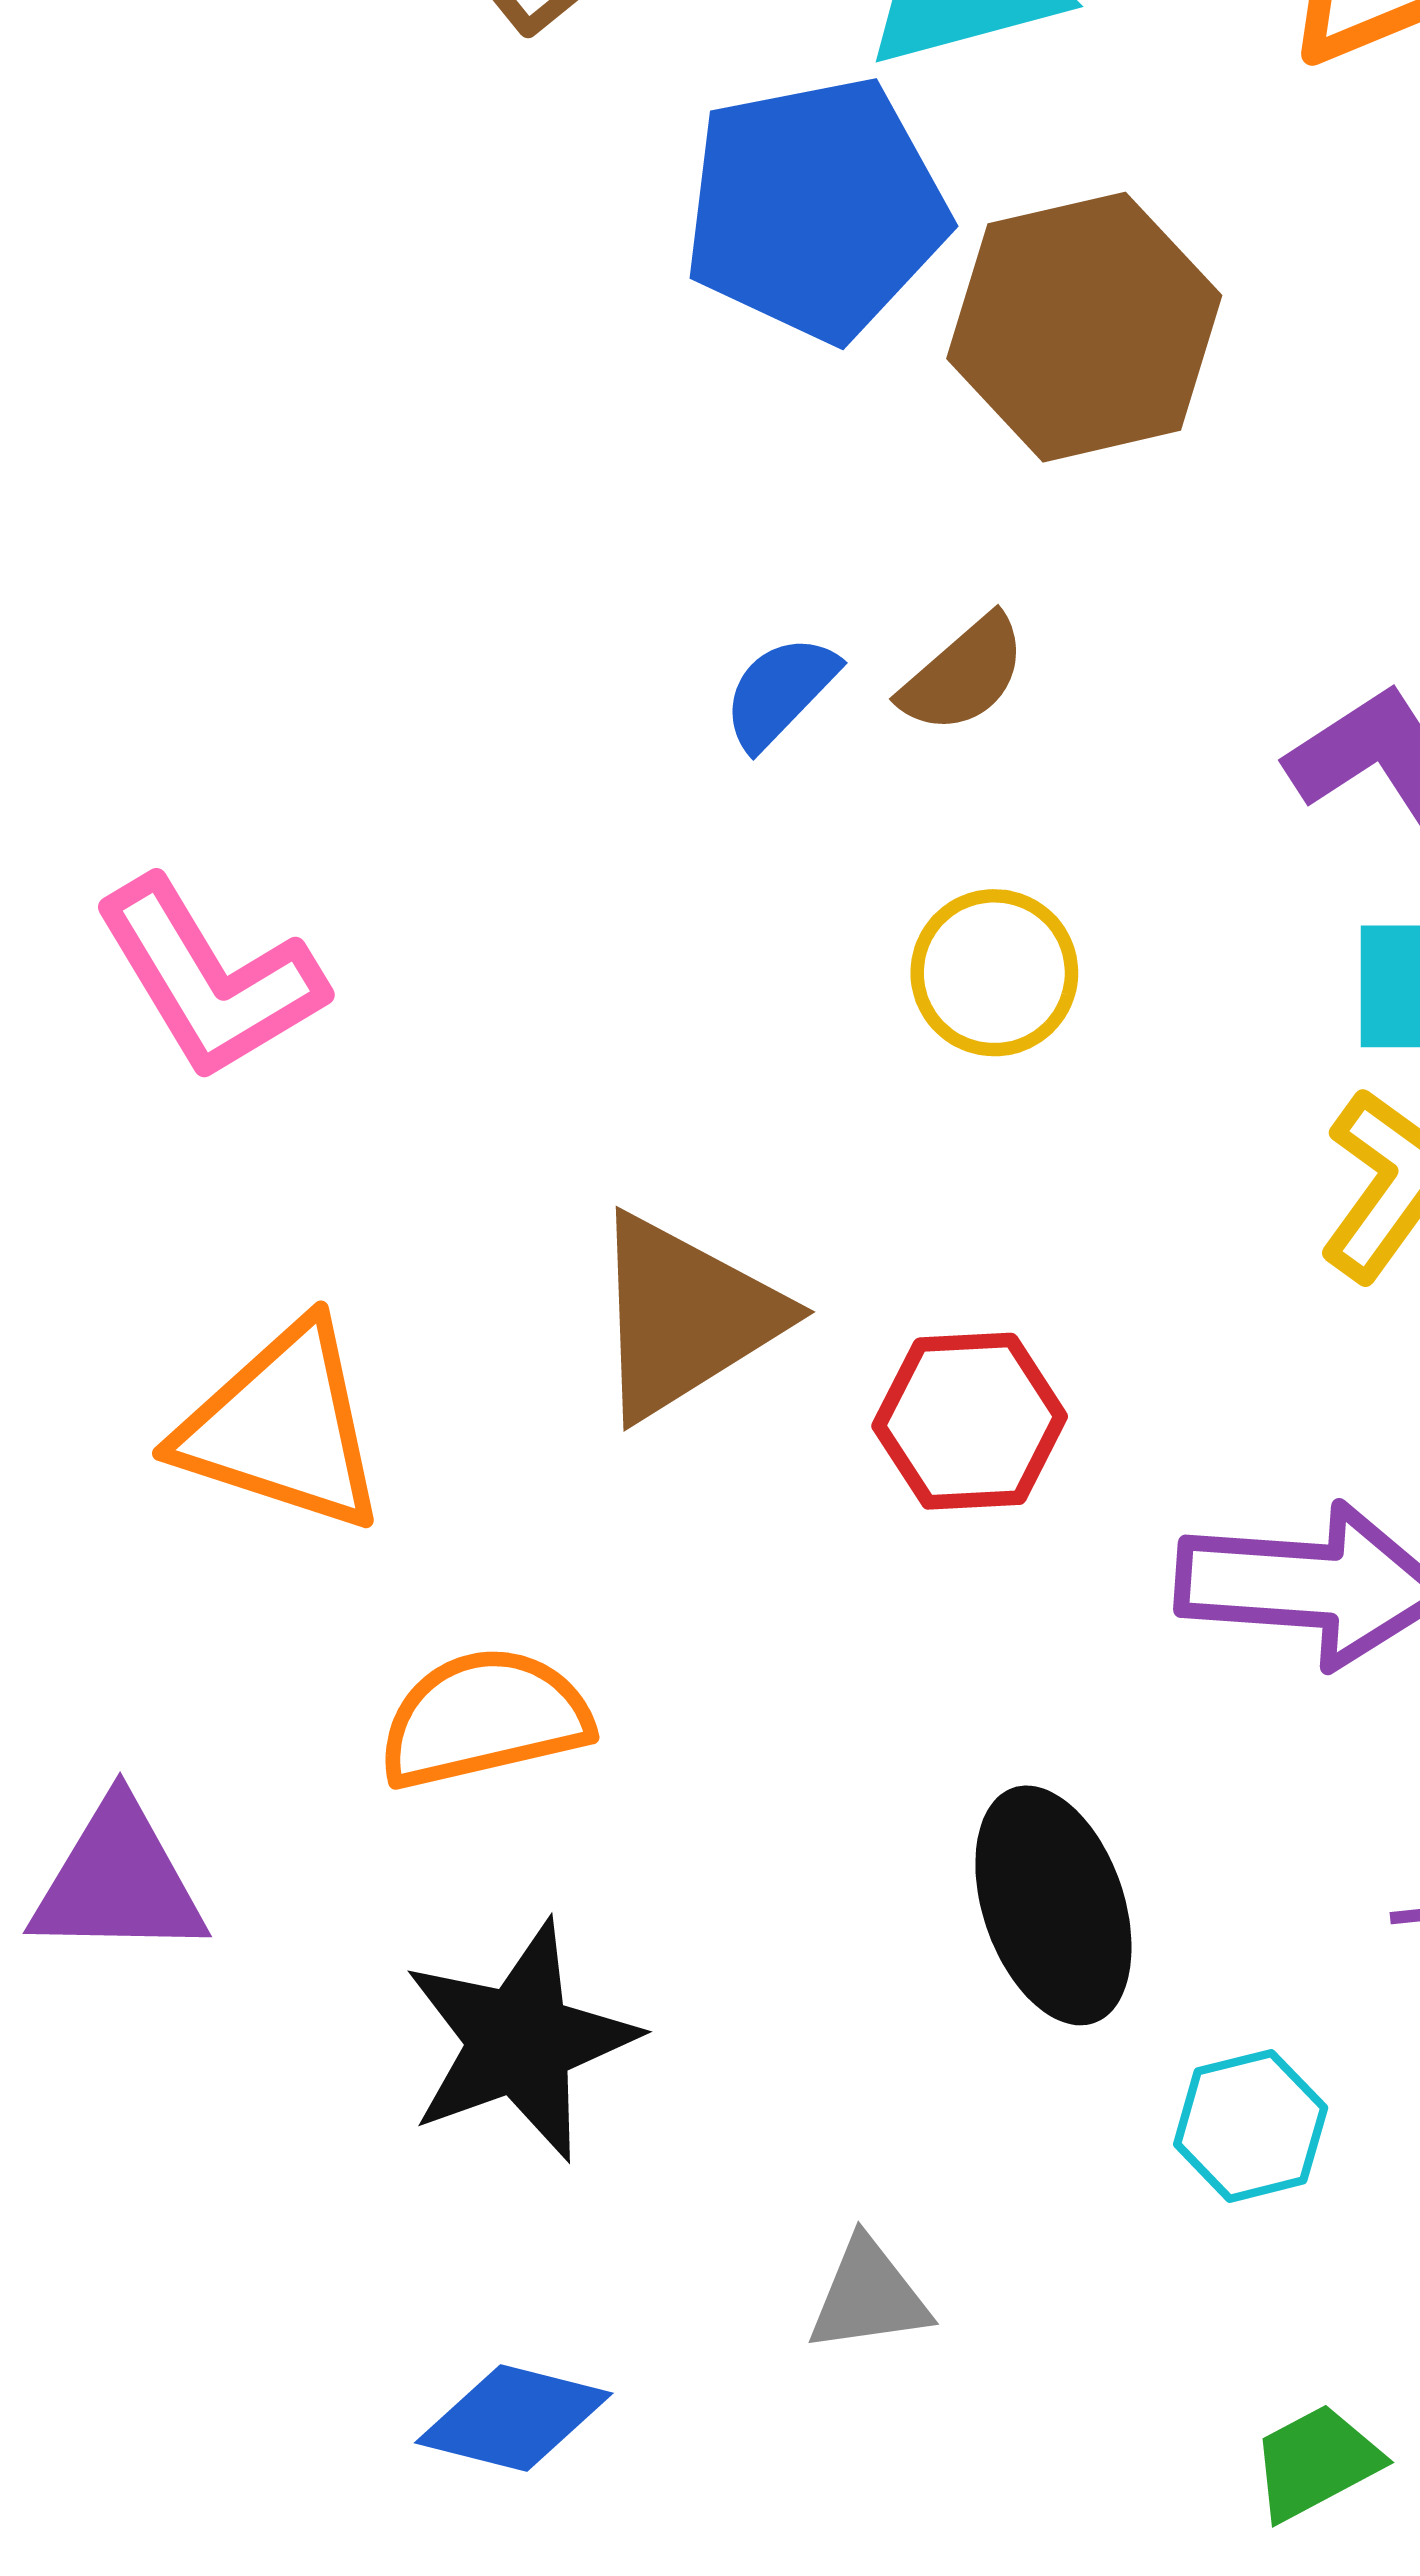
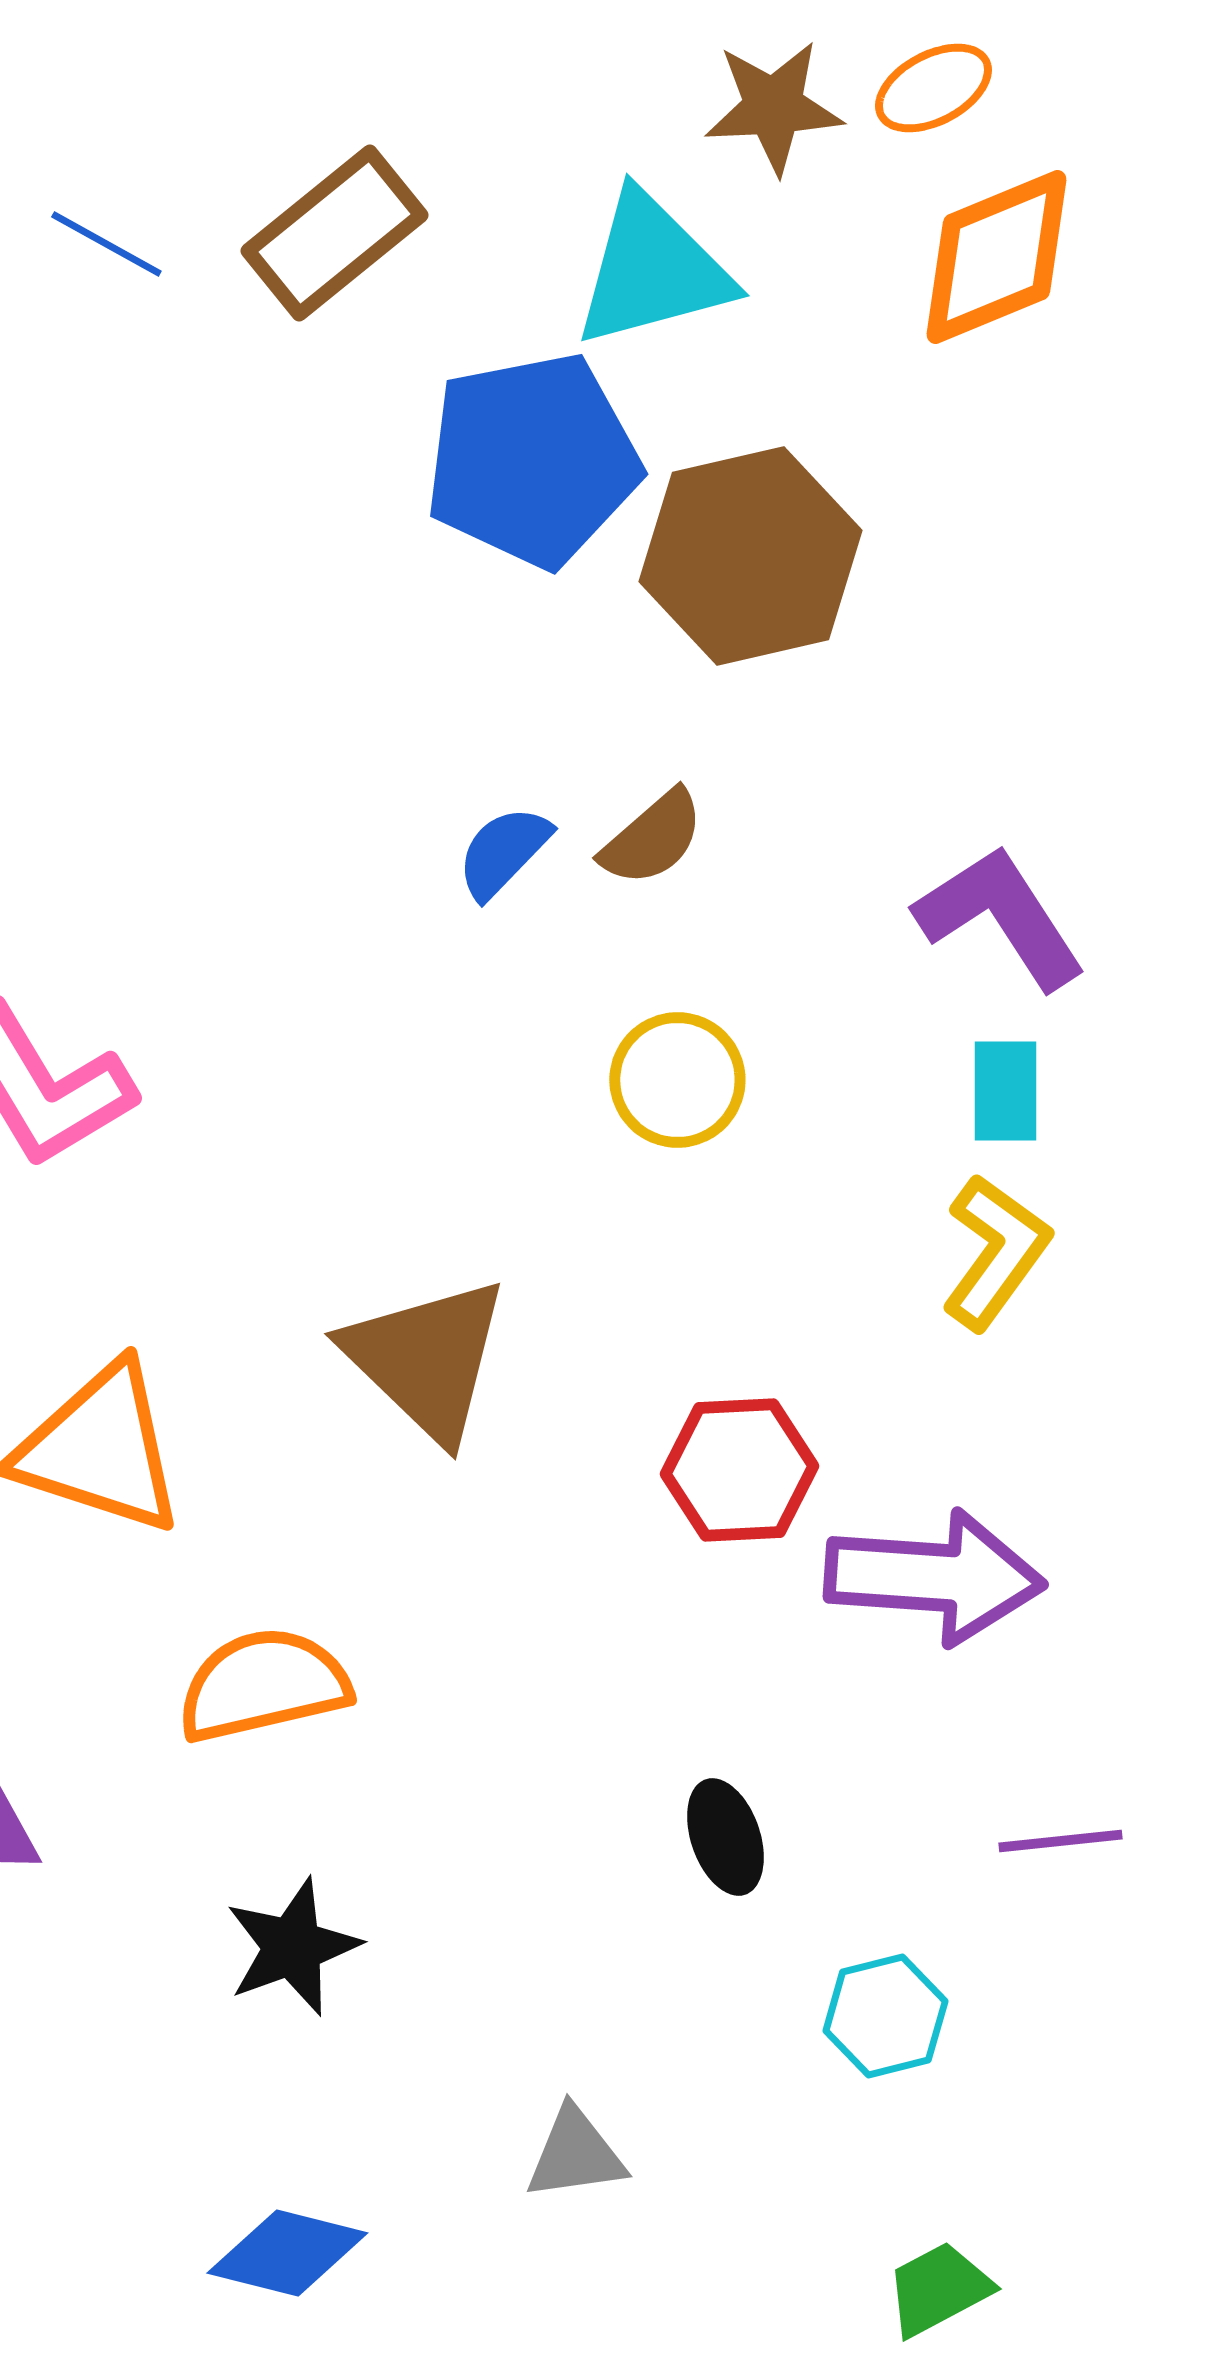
brown triangle: (685, 1316) -> (426, 1359), turned -44
red hexagon: (970, 1421) -> (739, 1470), moved
black ellipse: (1053, 1905) -> (725, 1837), size x0.6
black star: (520, 2041) -> (292, 1947), size x0.7

